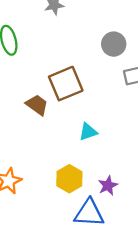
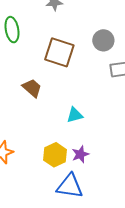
brown square: (66, 84) -> (59, 52), moved, turned 36
purple star: (108, 186) -> (80, 154), moved

